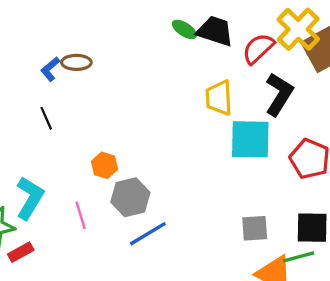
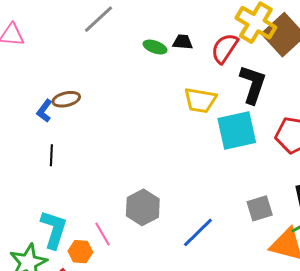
black trapezoid: (215, 31) -> (183, 42), size x0.6
yellow trapezoid: (219, 98) -> (200, 100), turned -64
black line: (46, 118) -> (51, 155), turned 40
orange hexagon: (105, 165) -> (80, 252), moved
blue line: (148, 234) -> (198, 232), moved

